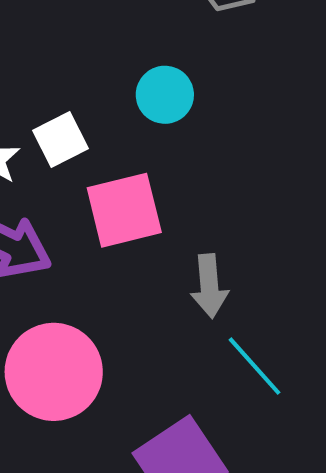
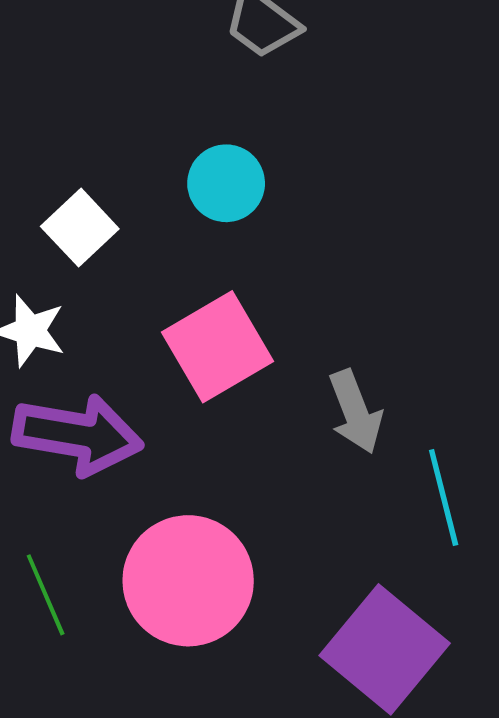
white square: (61, 140) -> (80, 228), moved
cyan line: (255, 366) -> (444, 498), turned 44

